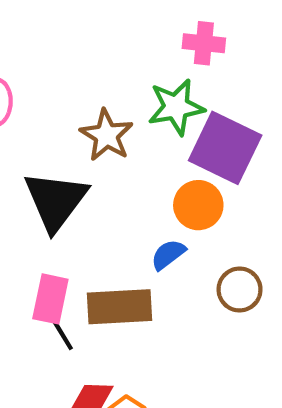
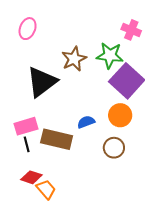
orange circle: (198, 205) -> (120, 115), moved
pink rectangle: (50, 299) -> (26, 126), turned 45

